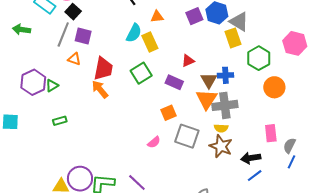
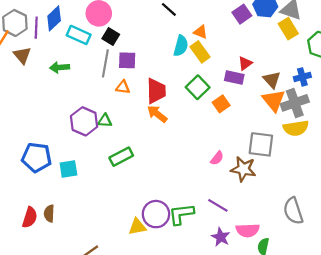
orange triangle: (157, 17) -> (201, 32), moved, turned 40
blue cross: (225, 75) -> (302, 77), moved
purple rectangle: (174, 82) -> (234, 77), moved
green triangle: (52, 86) -> (105, 121), turned 48
orange square: (169, 113) -> (221, 104), moved
green rectangle: (60, 121) -> (121, 157), size x1.5
yellow semicircle: (221, 128) -> (296, 128), size x1.6
pink semicircle: (154, 142) -> (217, 158), moved
brown star: (221, 146) -> (243, 169), moved

